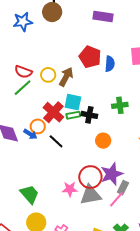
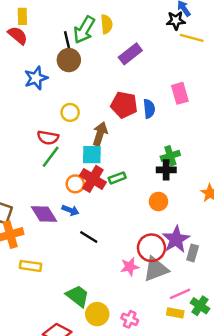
purple rectangle: (103, 16) -> (130, 54), turned -36
yellow circle: (48, 75) -> (70, 112), moved
cyan square: (73, 102) -> (92, 155), moved
black cross: (89, 115) -> (166, 170), moved
orange circle: (38, 126) -> (75, 184), moved
black line: (56, 141) -> (89, 237), moved
green trapezoid: (30, 194) -> (78, 296), moved
pink line: (116, 199) -> (180, 294), moved, turned 36

